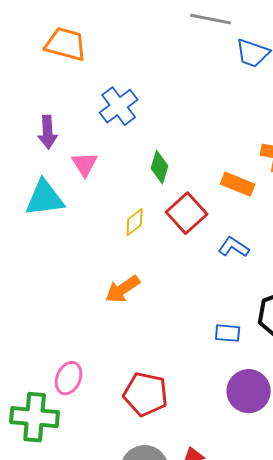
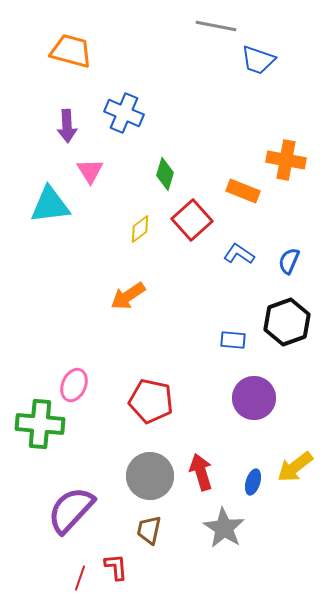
blue cross: (119, 106) -> (124, 113), turned -30
purple arrow: (48, 132) -> (67, 126), moved

